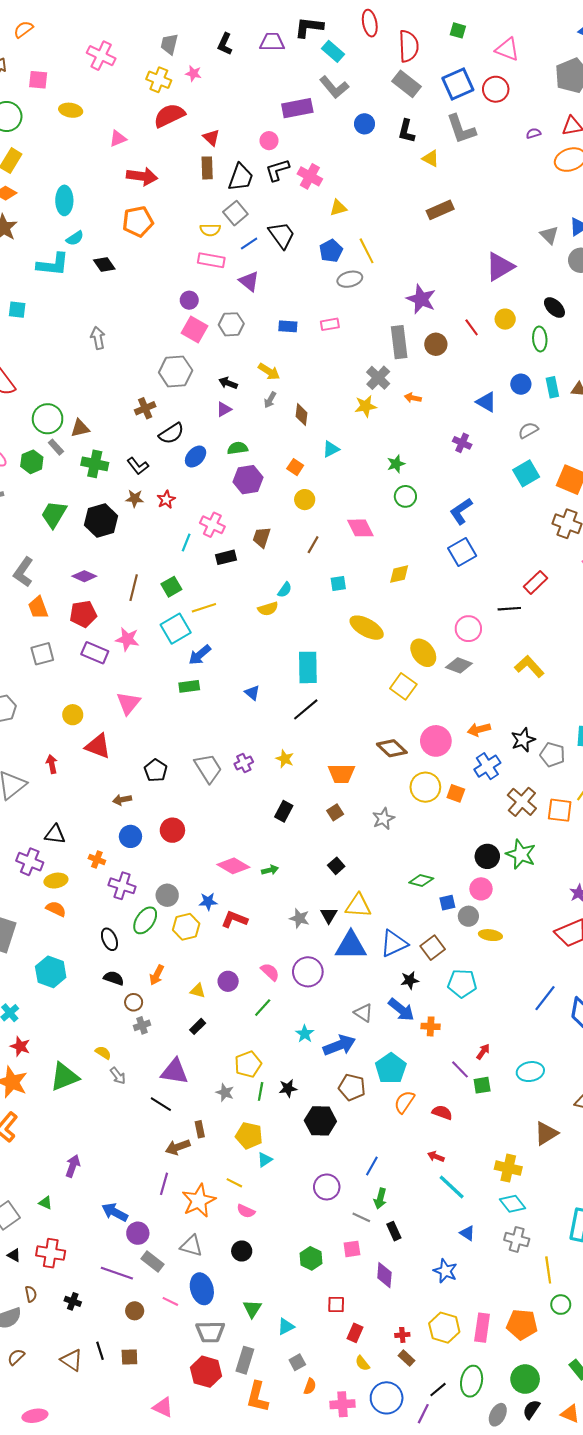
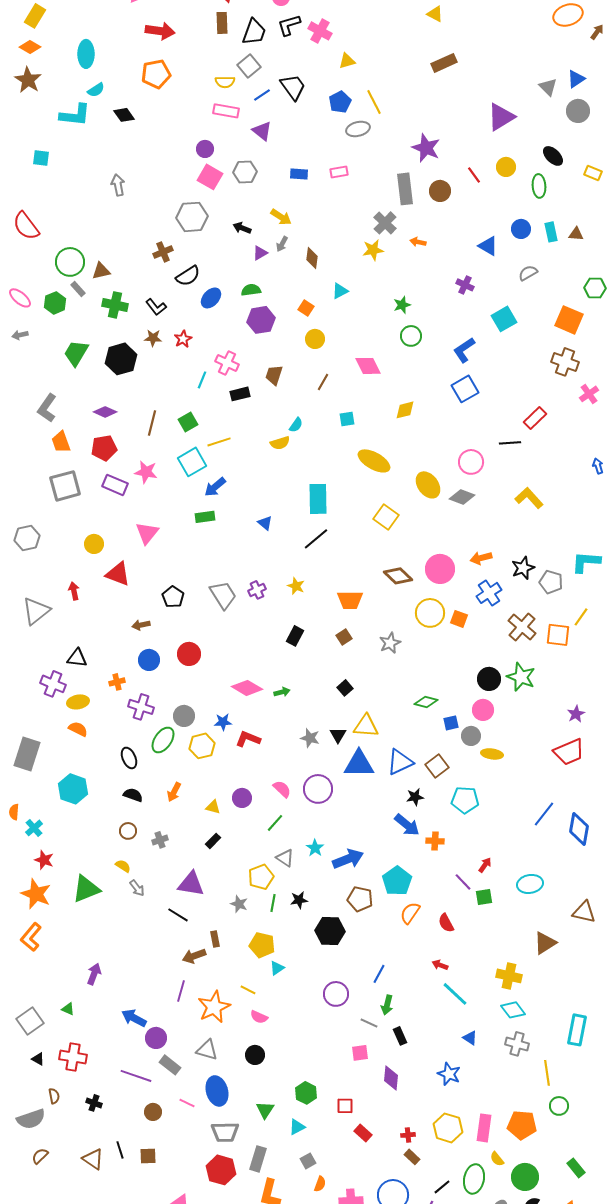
purple triangle: (224, 409) -> (260, 253), moved
cyan square: (526, 473) -> (504, 319), moved
gray square: (42, 654) -> (65, 486), size x1.4
yellow square: (403, 686) -> (386, 517), moved
orange cross: (97, 860) -> (117, 682), turned -35
brown circle: (134, 1002) -> (128, 831), moved
gray triangle: (363, 1013) -> (285, 858), moved
red semicircle: (442, 1112) -> (446, 923), turned -138
green hexagon: (311, 1258) -> (306, 1093), moved
red rectangle: (355, 1333) -> (363, 1133), turned -72
yellow semicircle: (362, 1363) -> (497, 1159), moved

